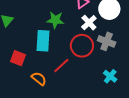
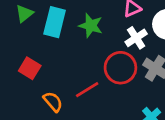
cyan rectangle: (43, 41) -> (55, 22), moved

